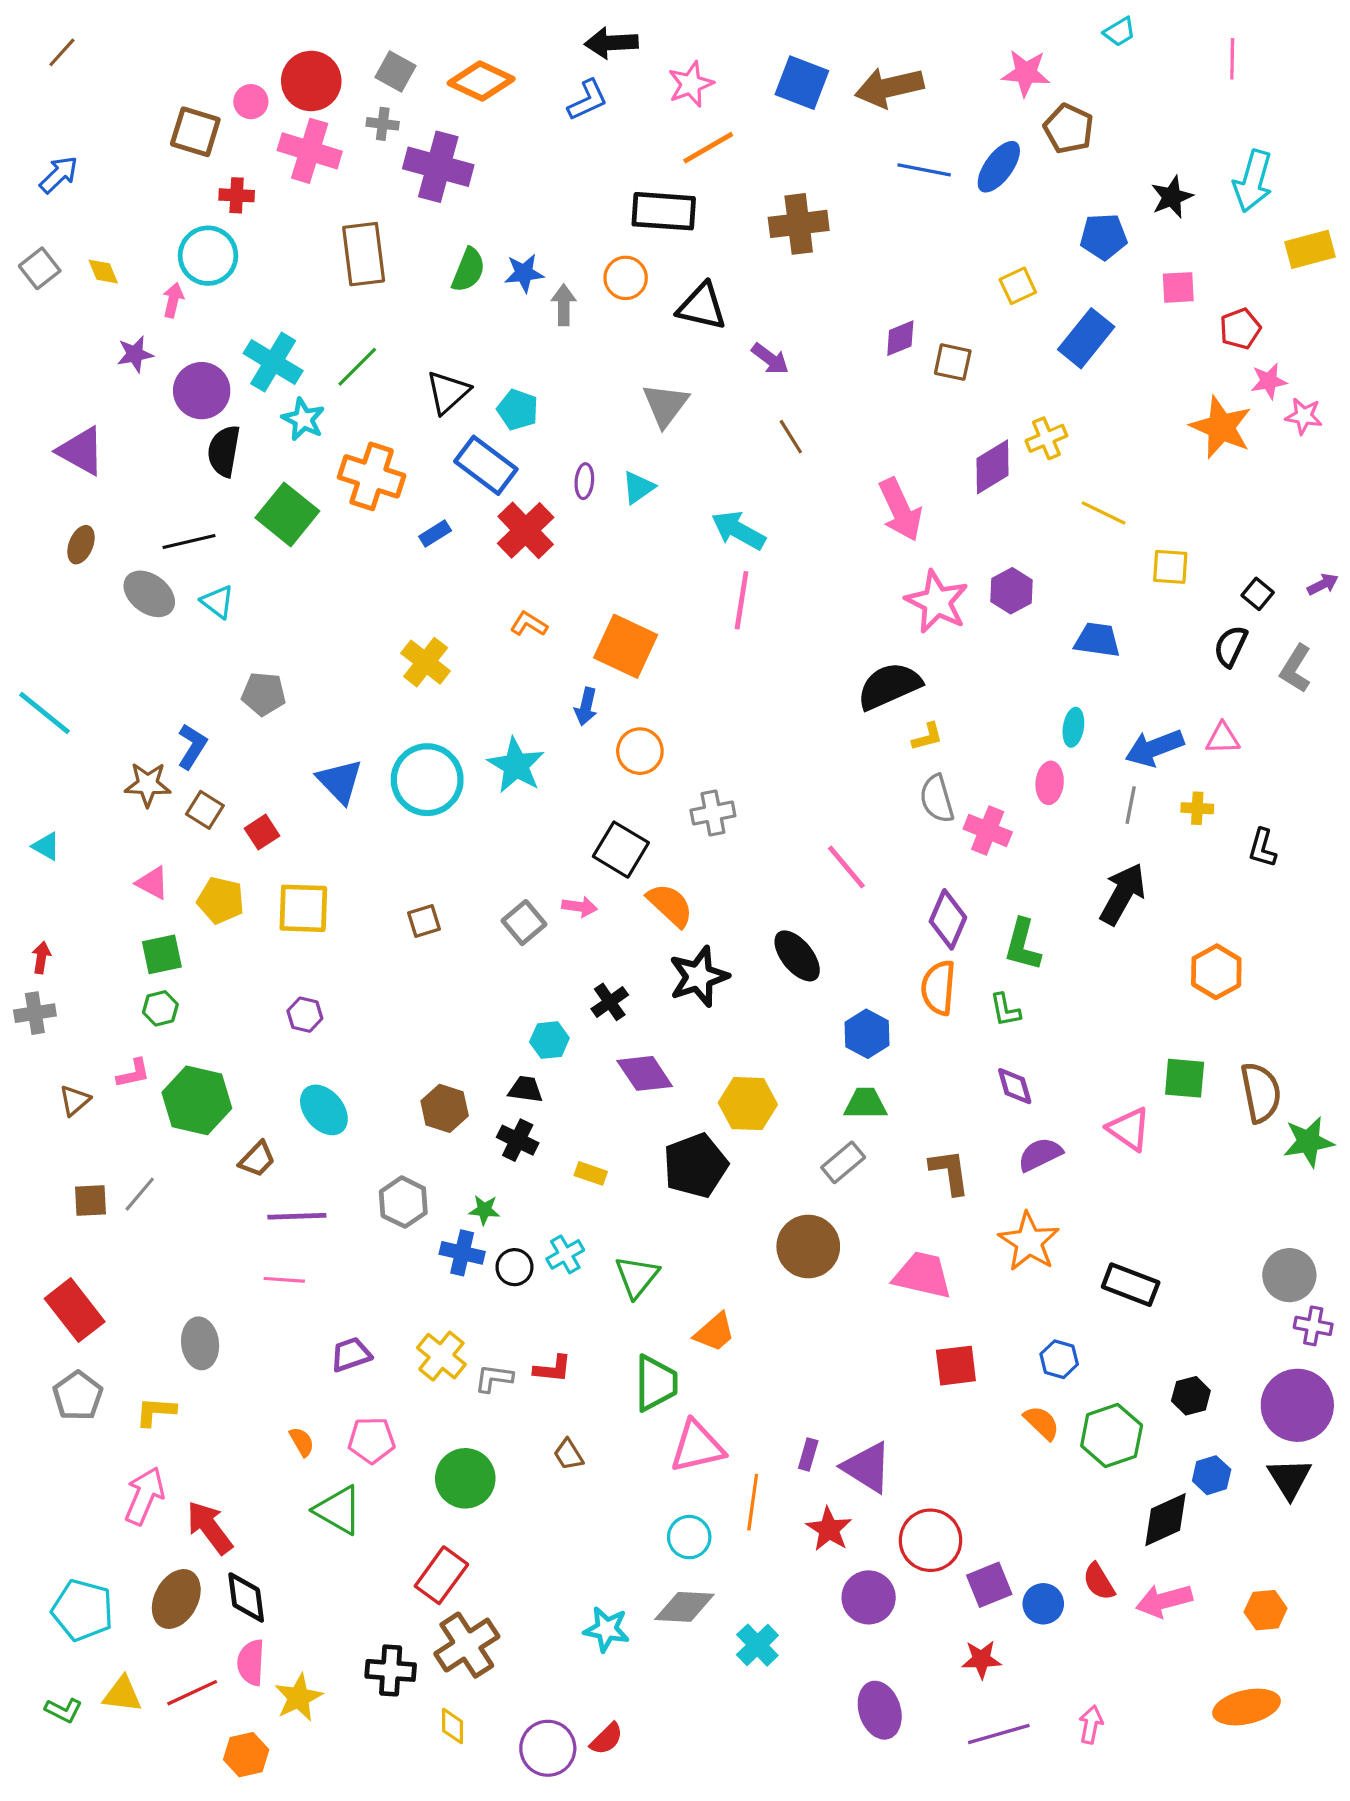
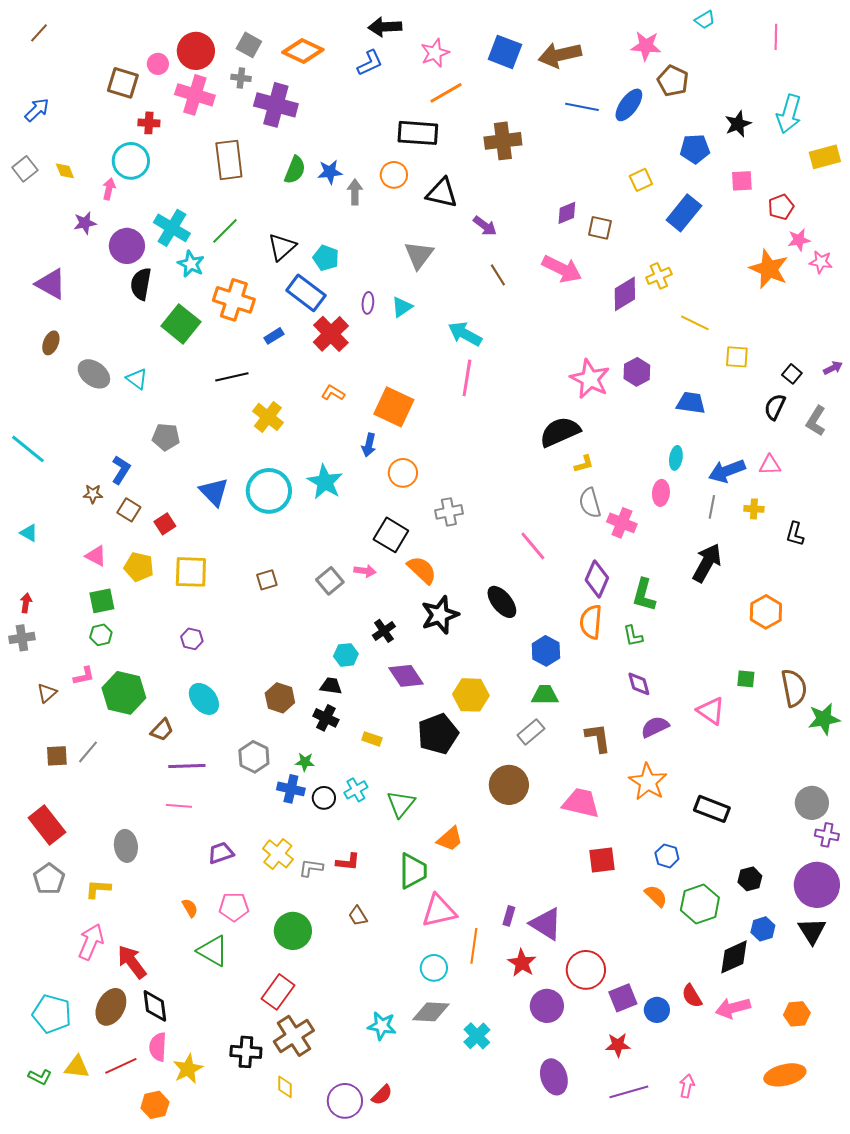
pink arrow: (900, 510) -> (562, 269), moved, turned -39
black line: (189, 541) -> (232, 377), moved
brown star: (148, 784) -> (93, 494), size x0.7
green square: (1185, 1078) -> (746, 679), size x0.7

